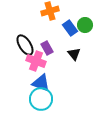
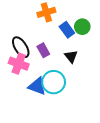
pink cross: (36, 61) -> (19, 64), moved
cyan circle: (41, 99) -> (54, 82), moved

